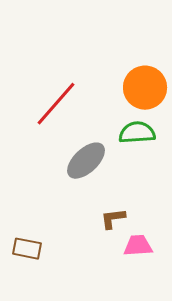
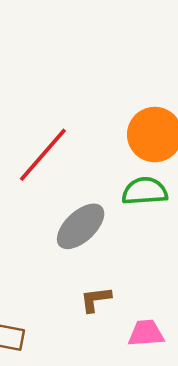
brown L-shape: (113, 219) -> (96, 299), moved

